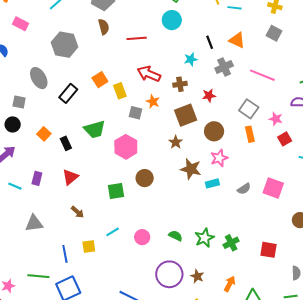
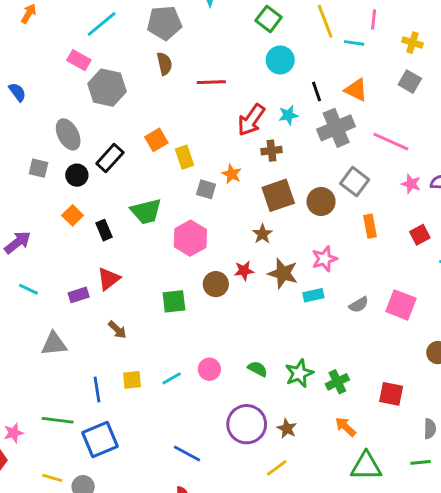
cyan circle: (172, 20) -> (280, 60), moved
pink rectangle: (21, 24) -> (79, 60), moved
gray cross: (224, 67) -> (336, 128), size x1.4
red arrow: (149, 74) -> (251, 120), moved, turned -80
red star: (209, 96) -> (244, 271), moved
gray square: (249, 109) -> (355, 182), moved
pink star: (276, 119) -> (411, 184), moved
black circle: (13, 124) -> (77, 175), moved
brown circle: (214, 131) -> (321, 202), moved
purple rectangle: (37, 178) -> (79, 295), moved, turned 56
cyan line: (113, 232) -> (172, 378), moved
orange arrow: (230, 284) -> (345, 427), moved, turned -77

